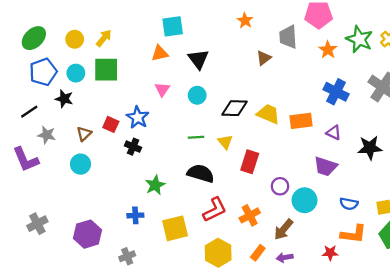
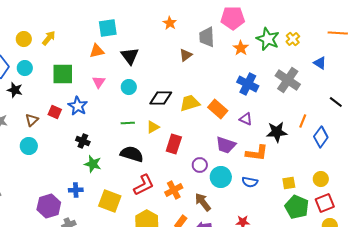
green square: (106, 70) -> (63, 74), moved
yellow trapezoid: (268, 114) -> (190, 103), turned -40
orange rectangle: (301, 121) -> (218, 109), turned 48
yellow triangle: (225, 142) -> (153, 127), turned 40
black cross: (133, 147) -> (83, 141), moved
purple trapezoid: (326, 166) -> (226, 145), moved
green star: (155, 185) -> (93, 164), turned -30
blue semicircle: (349, 204) -> (250, 182), moved
yellow square: (175, 228) -> (110, 201), turned 35
brown arrow: (284, 229) -> (203, 202), turned 102
purple hexagon: (88, 234) -> (49, 206), moved
orange L-shape: (354, 234) -> (257, 153), moved

